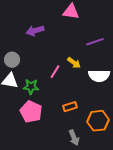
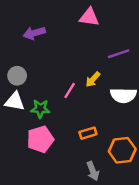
purple arrow: (35, 31) -> (34, 33), moved
yellow arrow: (74, 63) -> (93, 79), turned 96
pink pentagon: (31, 112) -> (40, 139), turned 30

